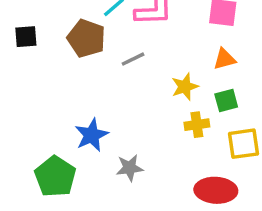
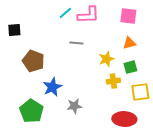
brown pentagon: (86, 38) -> (33, 61), moved
gray line: (133, 59) -> (76, 43), turned 32

